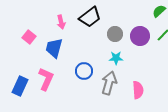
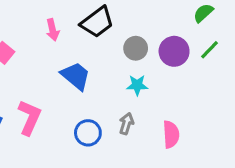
blue trapezoid: (54, 48) -> (76, 76), moved, turned 115
blue circle: (84, 71) -> (88, 133), moved
gray arrow: (109, 83) -> (126, 124), size x0.6

